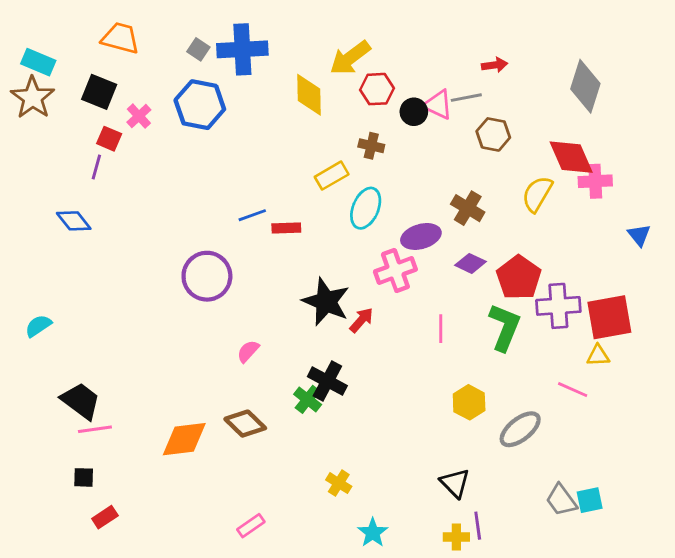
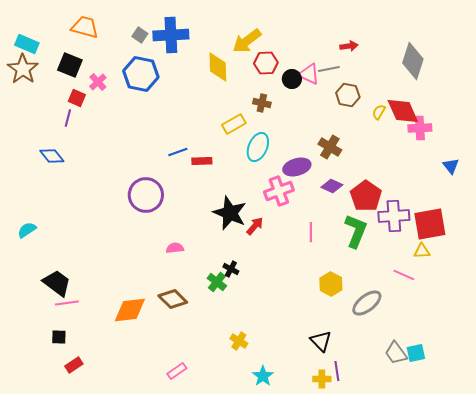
yellow semicircle: (537, 194) -> (379, 112), moved, size x0.6
pink semicircle: (248, 351) -> (175, 248), turned 42
black cross: (327, 381) -> (231, 269), size x0.6

